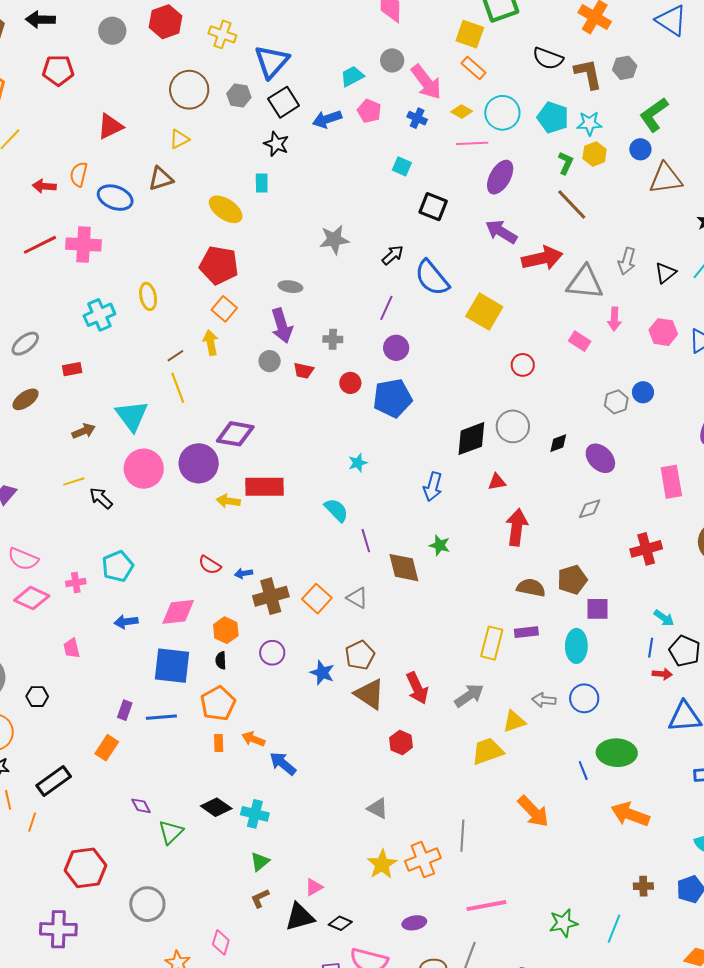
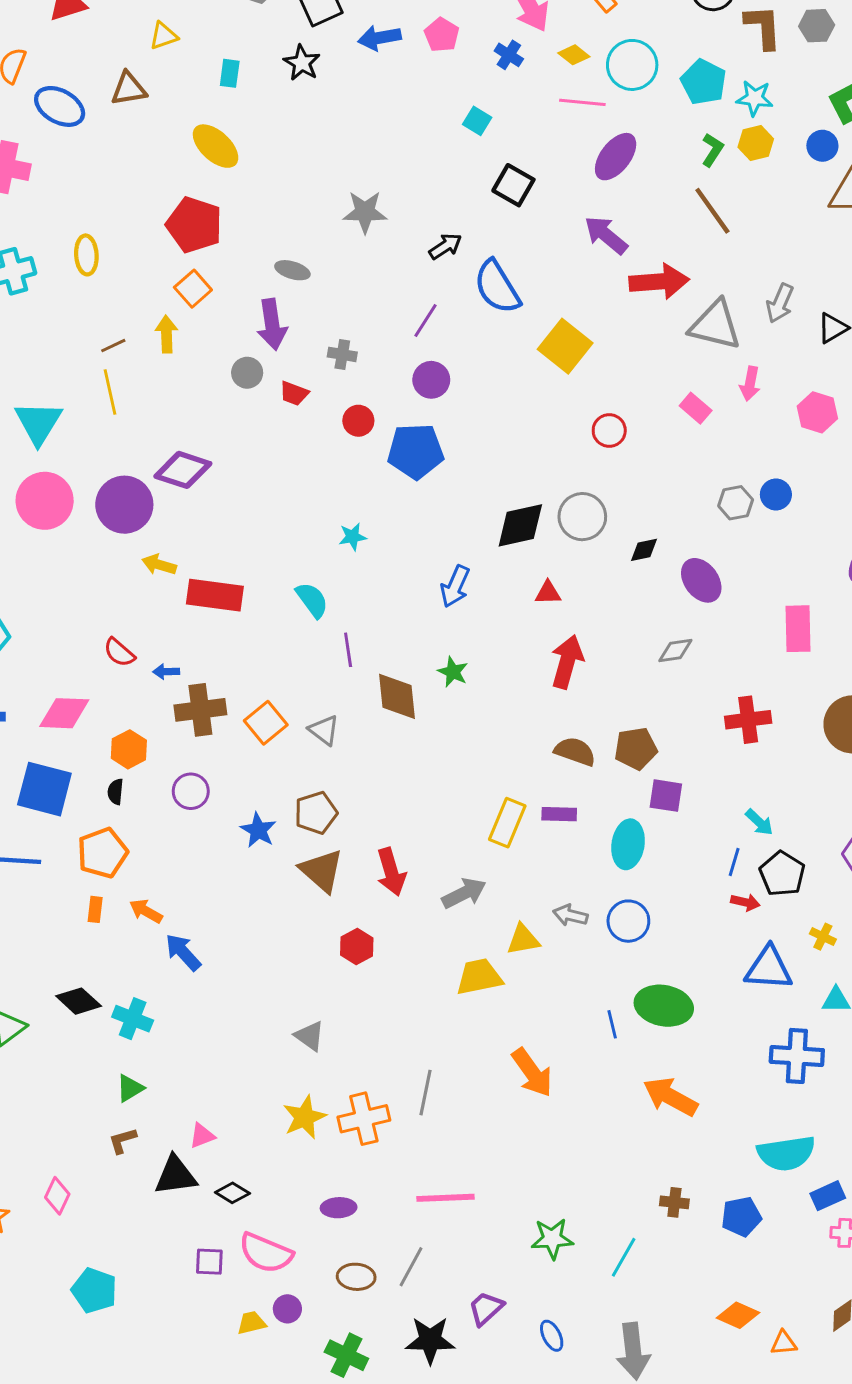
cyan rectangle: (262, 183) -> (230, 73), moved
red rectangle: (264, 487) -> (215, 595), moved

